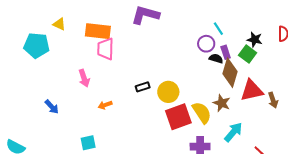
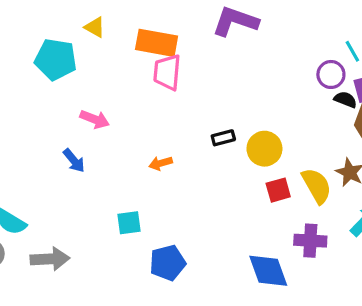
pink arrow: (84, 78) -> (95, 119), moved, turned -54
red square: (178, 117) -> (278, 190), size x0.6

